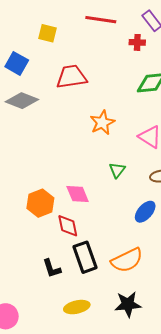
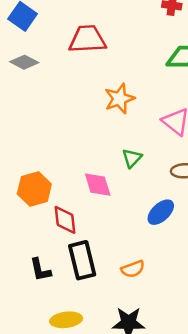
gray diamond: (22, 101) -> (24, 62), size x0.7
pink diamond: (78, 194) -> (98, 185), moved
orange semicircle: (127, 260) -> (133, 269), size x0.6

